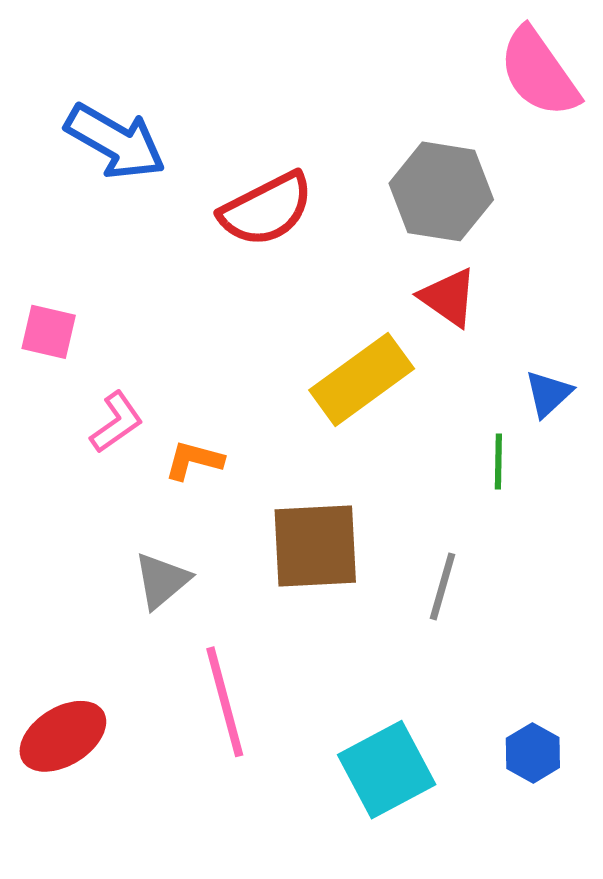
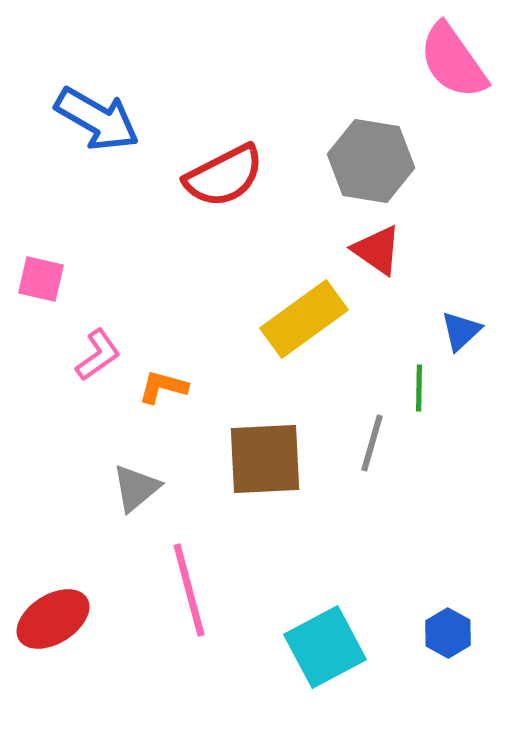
gray line: (442, 586) -> (372, 443), moved

